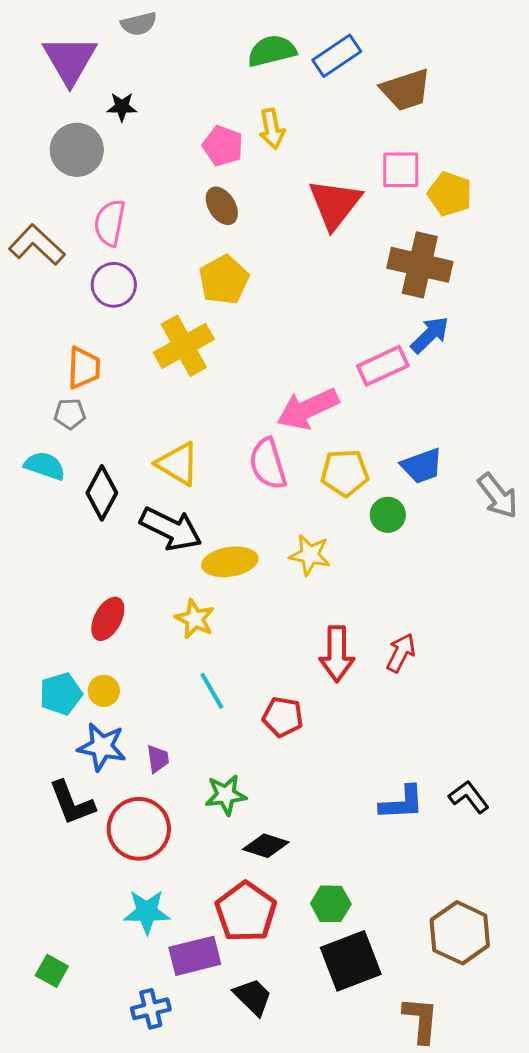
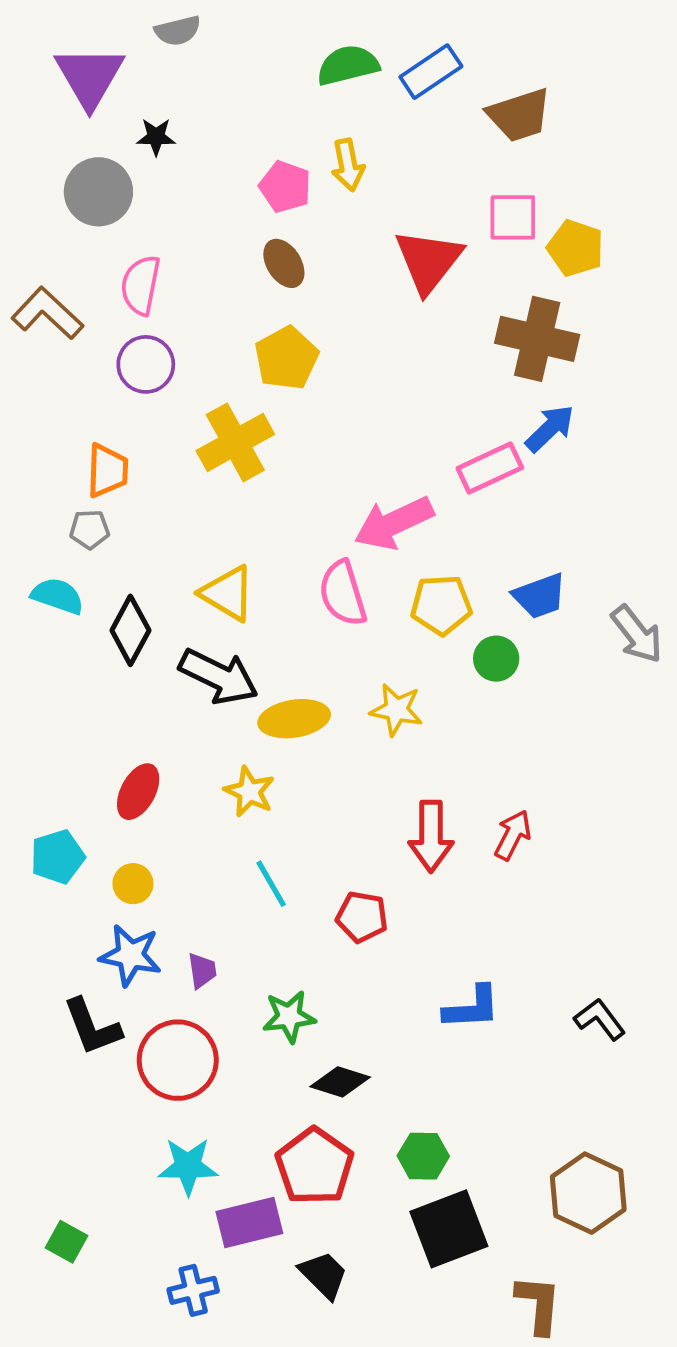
cyan pentagon: (61, 694) -> (58, 857), moved
blue L-shape: (402, 803) -> (472, 1008), moved

